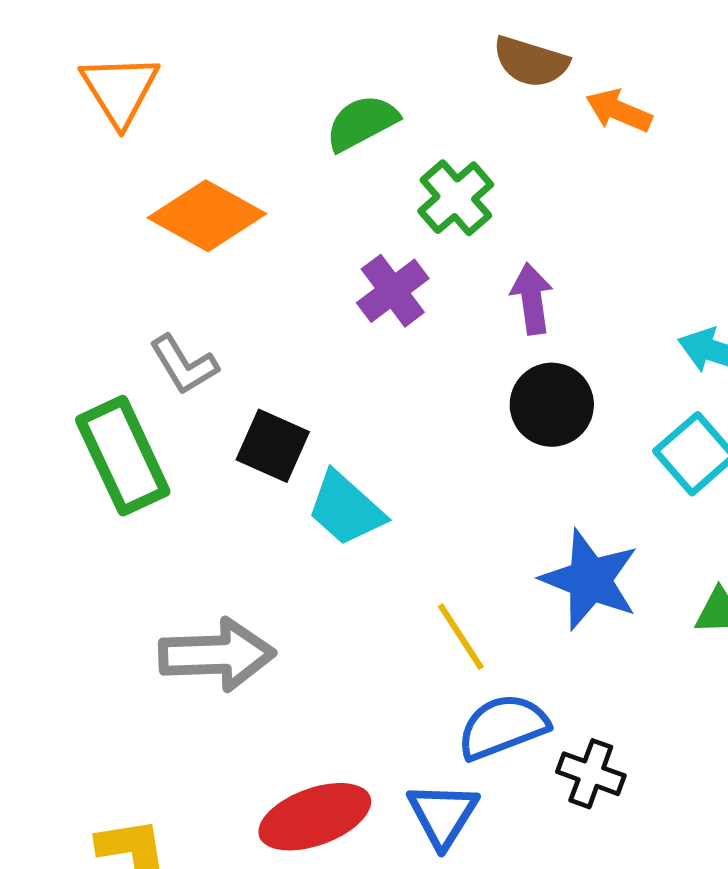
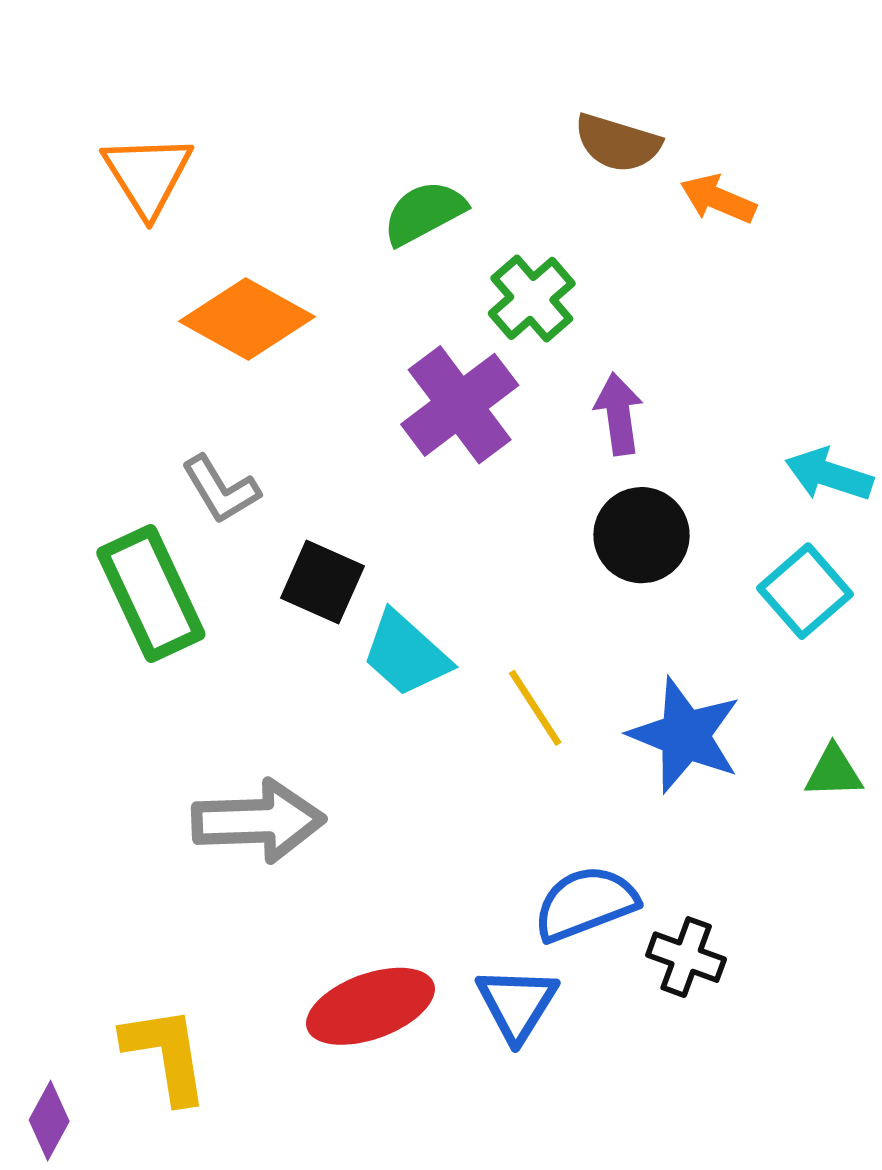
purple cross: (393, 291) -> (460, 405), size x1.4
yellow line: (461, 637) -> (535, 708), moved

